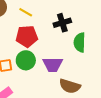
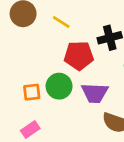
red pentagon: (27, 36) -> (79, 56), moved

